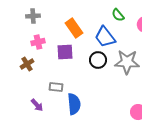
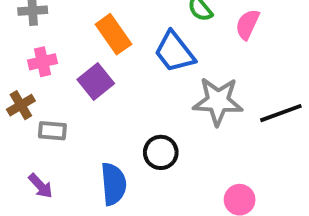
purple square: (65, 52) -> (96, 82), turned -36
black circle: (98, 60) -> (161, 152), moved
gray rectangle: (56, 87) -> (52, 131), moved

